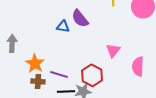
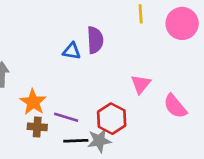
purple semicircle: (80, 18) -> (95, 40), turned -144
pink semicircle: (138, 66) -> (175, 106), turned -42

